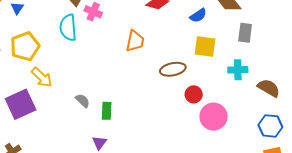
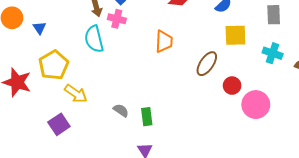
brown ellipse: (173, 69) -> (207, 64), turned -35
cyan cross: (238, 70) -> (273, 53), turned 30
purple square: (21, 104) -> (59, 124), size x0.7

